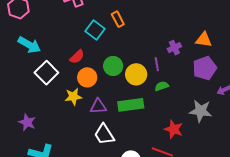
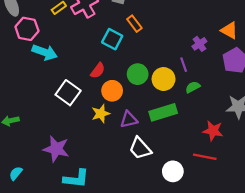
orange triangle: (204, 40) -> (229, 30), turned 30
cyan arrow: (29, 45) -> (45, 52), moved
purple star: (27, 122) -> (56, 149), size x1.4

